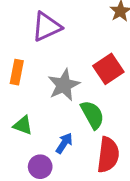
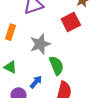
red square: (108, 69) -> (71, 22), moved

